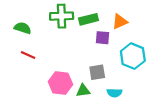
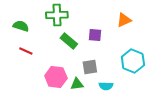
green rectangle: (89, 19) -> (69, 41), moved, turned 54
orange triangle: (120, 21) -> (124, 20), moved
cyan hexagon: (133, 56) -> (133, 61), moved

